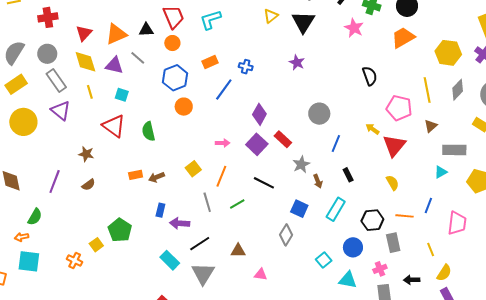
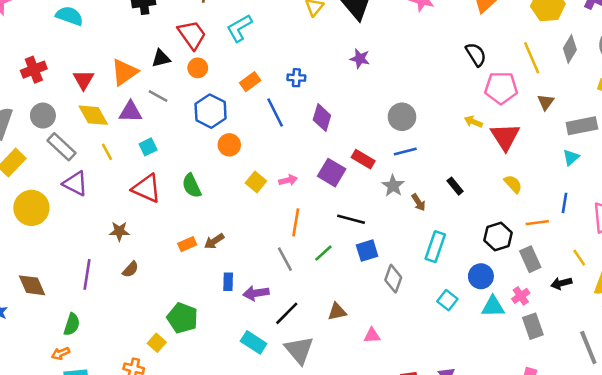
black semicircle: (370, 76) -> (476, 54), moved
blue line: (224, 90) -> (275, 112), turned -50
cyan square: (122, 95) -> (148, 147), turned -32
purple diamond: (259, 114) -> (322, 118), moved
blue line: (336, 143) -> (405, 151), moved, turned 66
yellow square: (193, 169) -> (256, 182), moved
blue square: (299, 209) -> (367, 251), moved, turned -30
cyan rectangle: (336, 209) -> (435, 247), moved
cyan triangle: (348, 280) -> (493, 307), moved
black arrow: (412, 280) -> (561, 283), moved

